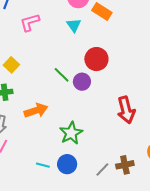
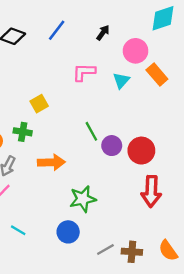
pink L-shape: (30, 22) -> (84, 72), moved
red circle: (96, 59) -> (141, 151), moved
cyan line: (43, 165) -> (18, 230), moved

